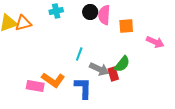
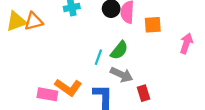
pink arrow: (155, 42) -> (186, 43), turned -96
green semicircle: (122, 64) -> (119, 50), moved
red rectangle: (113, 74) -> (144, 93), moved

